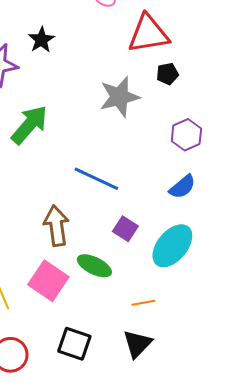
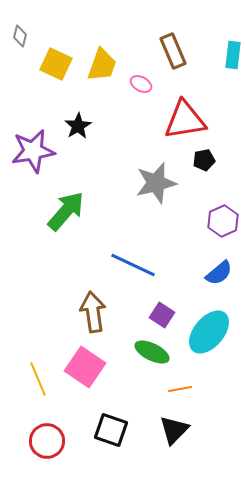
green ellipse: (94, 266) -> (152, 352), moved

